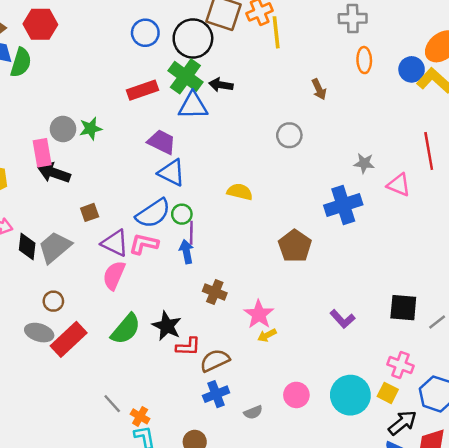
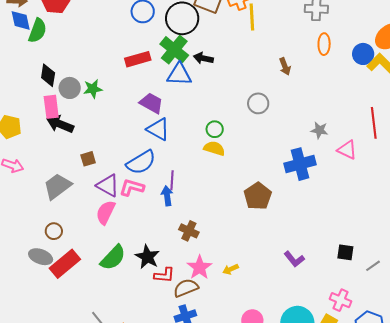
green circle: (182, 214) -> (215, 129), moved
black diamond: (27, 247) -> (48, 75), moved
black square: (403, 308) -> (345, 252), size x0.7
pink star: (259, 314) -> (199, 267), moved

